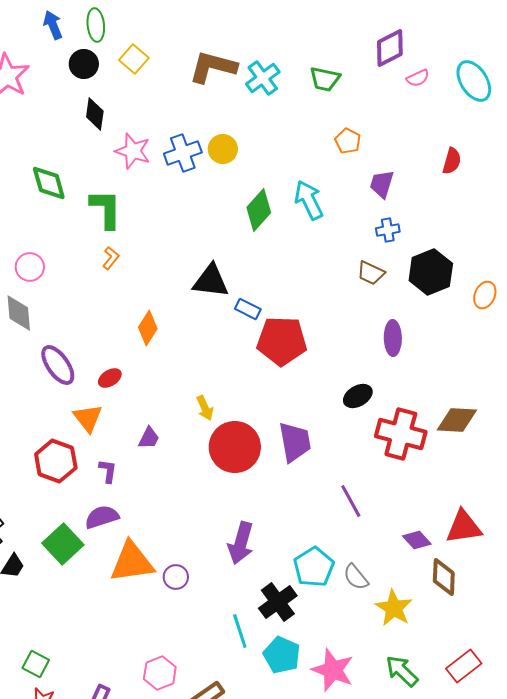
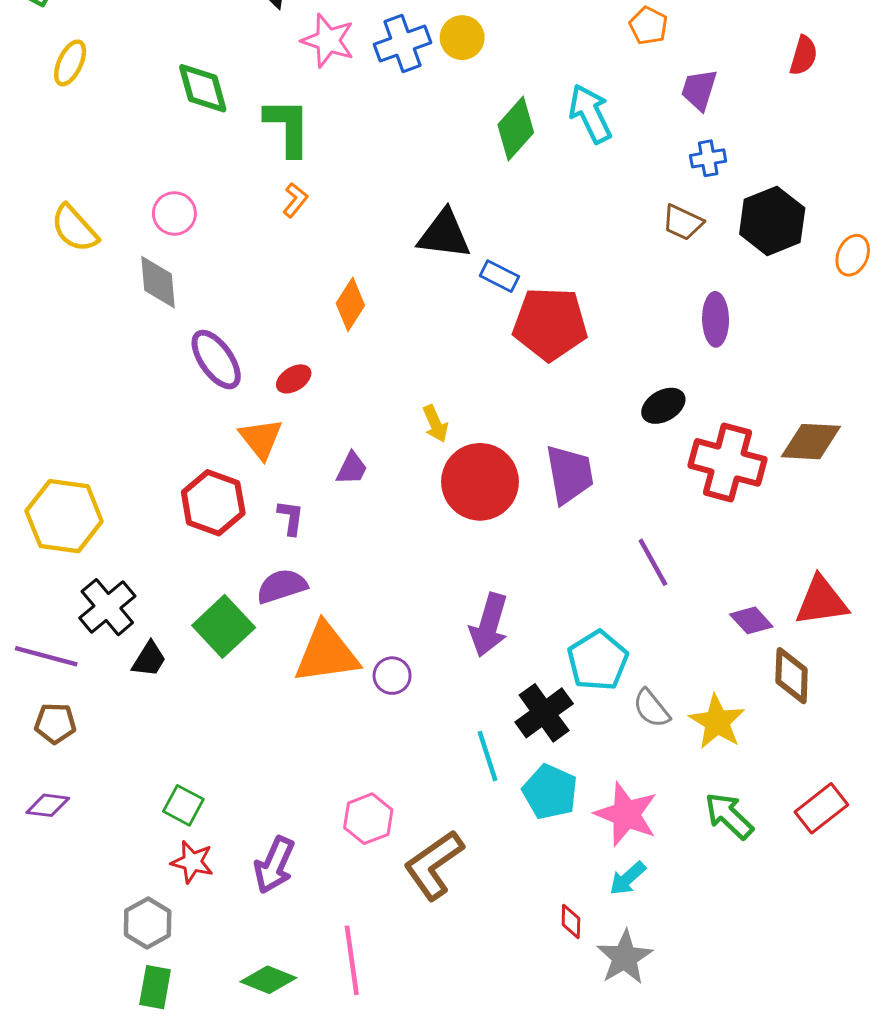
gray semicircle: (356, 577) -> (651, 708), moved

